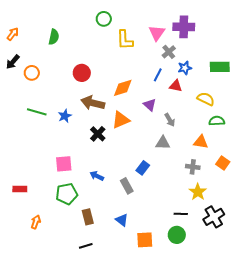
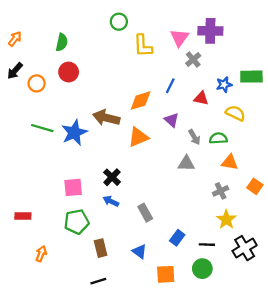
blue star: (185, 68) -> (224, 85), moved
red circle: (82, 73) -> (69, 72), moved
blue line: (158, 75) -> (170, 86), moved
blue star: (65, 116) -> (74, 133), size x1.6
green semicircle: (217, 121) -> (218, 138), moved
black cross: (98, 134) -> (112, 177), moved
gray cross: (193, 167) -> (221, 191), turned -32
blue rectangle: (143, 168) -> (177, 238), moved

